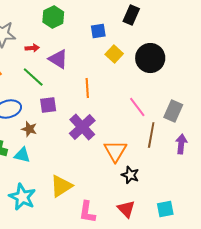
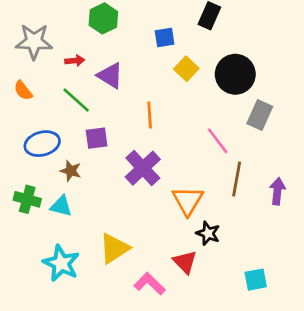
gray rectangle: (173, 111) -> (260, 115), moved
red triangle: (126, 209) -> (185, 262), moved
pink L-shape: (87, 212) -> (150, 284), turned 125

